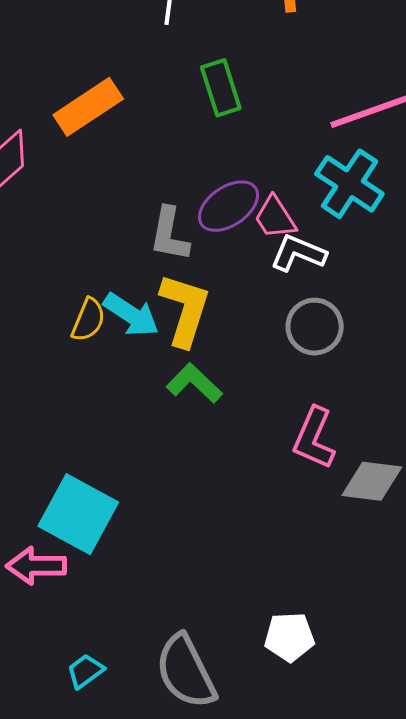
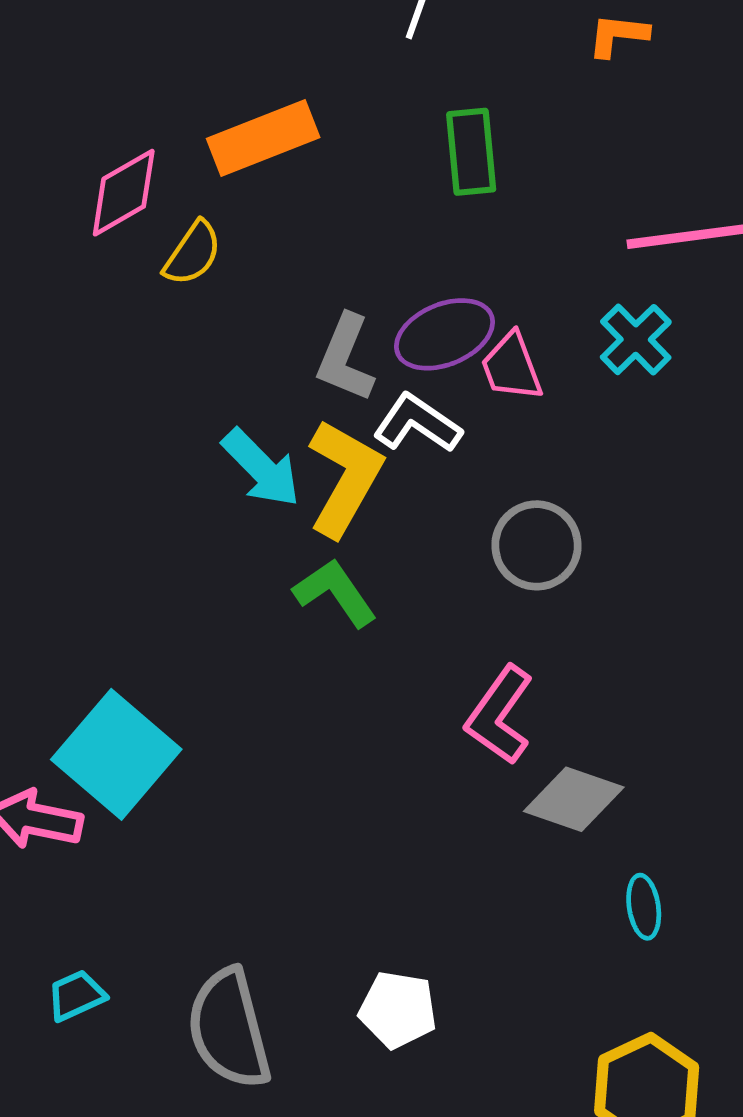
cyan cross: (349, 184) -> (636, 340), size x0.7
white L-shape: (298, 253) -> (417, 423), moved
yellow semicircle: (88, 320) -> (193, 253), moved

